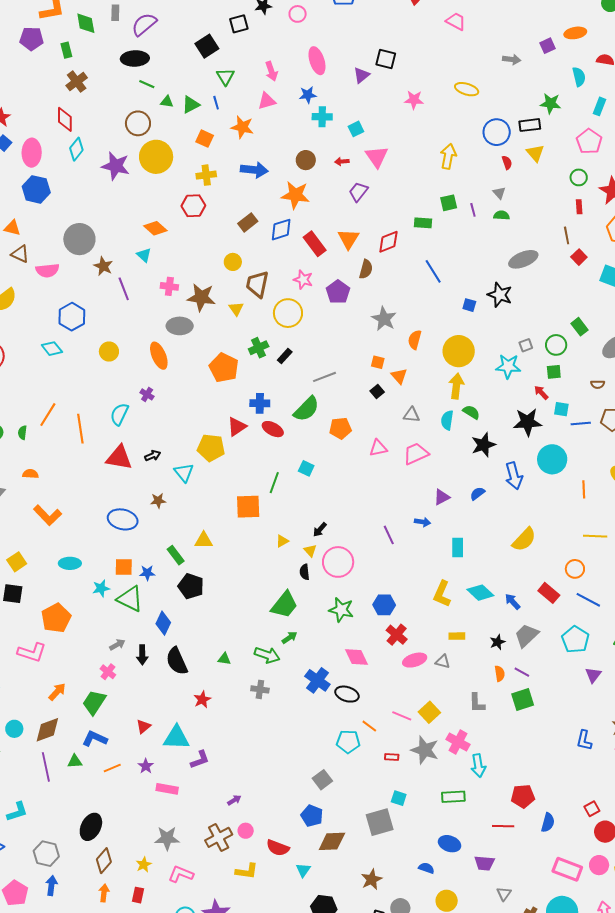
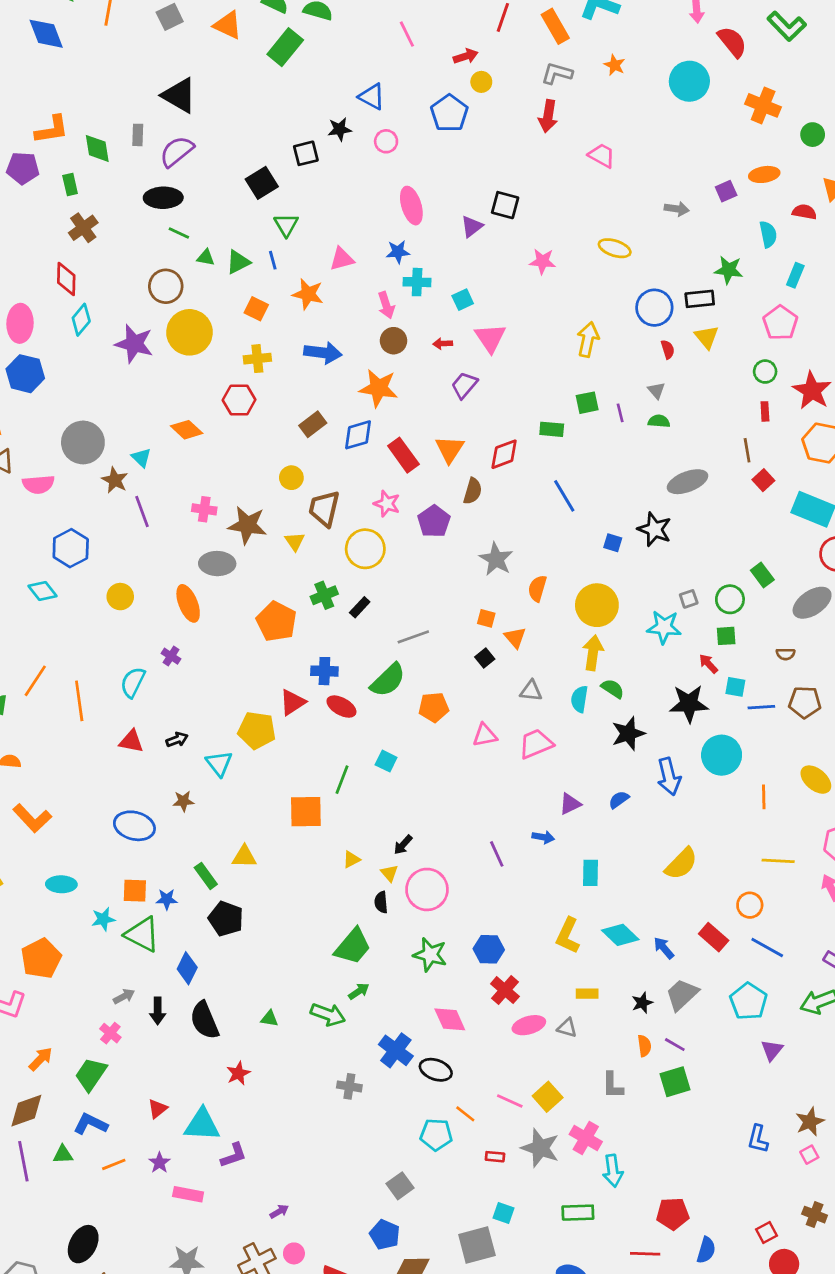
pink arrow: (271, 71) -> (386, 305), moved
cyan triangle: (144, 255) -> (141, 458), moved
red triangle: (119, 458) -> (131, 741), size x0.7
gray cross: (260, 689) -> (349, 1086), moved

